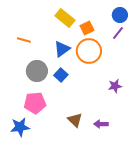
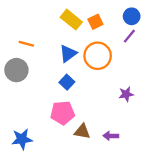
orange square: (87, 28) -> (95, 22), moved
gray circle: (37, 71) -> (16, 70), moved
pink pentagon: (35, 103) -> (63, 113), moved
brown triangle: (75, 120) -> (82, 131), turned -35

